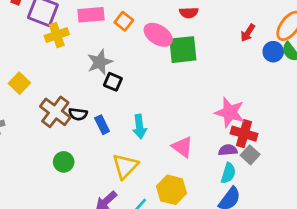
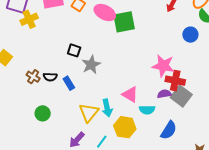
blue circle: (273, 52) -> (190, 35), moved
gray star: (100, 62) -> (91, 65), moved
brown cross: (55, 112) -> (33, 77), size x0.6
cyan arrow: (140, 127) -> (107, 108), moved
gray square: (250, 155) -> (181, 96), size x1.5
cyan semicircle: (228, 173) -> (147, 110), moved, turned 77

